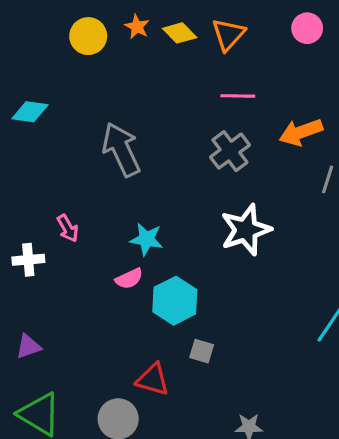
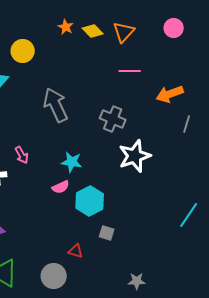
yellow circle: (88, 36) -> (23, 51), moved
gray cross: (230, 151) -> (113, 119), moved, turned -30
red triangle: (153, 379) -> (76, 251), size x0.7

